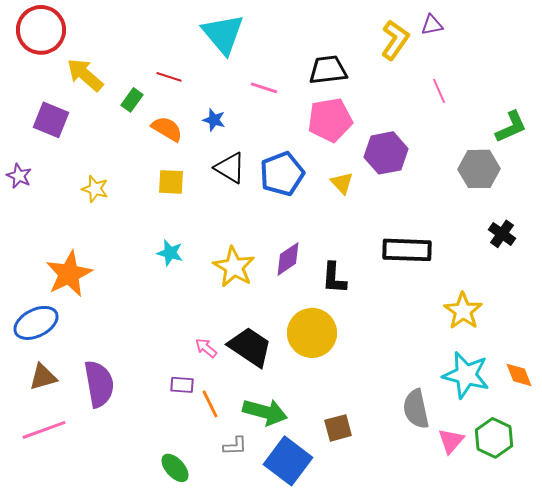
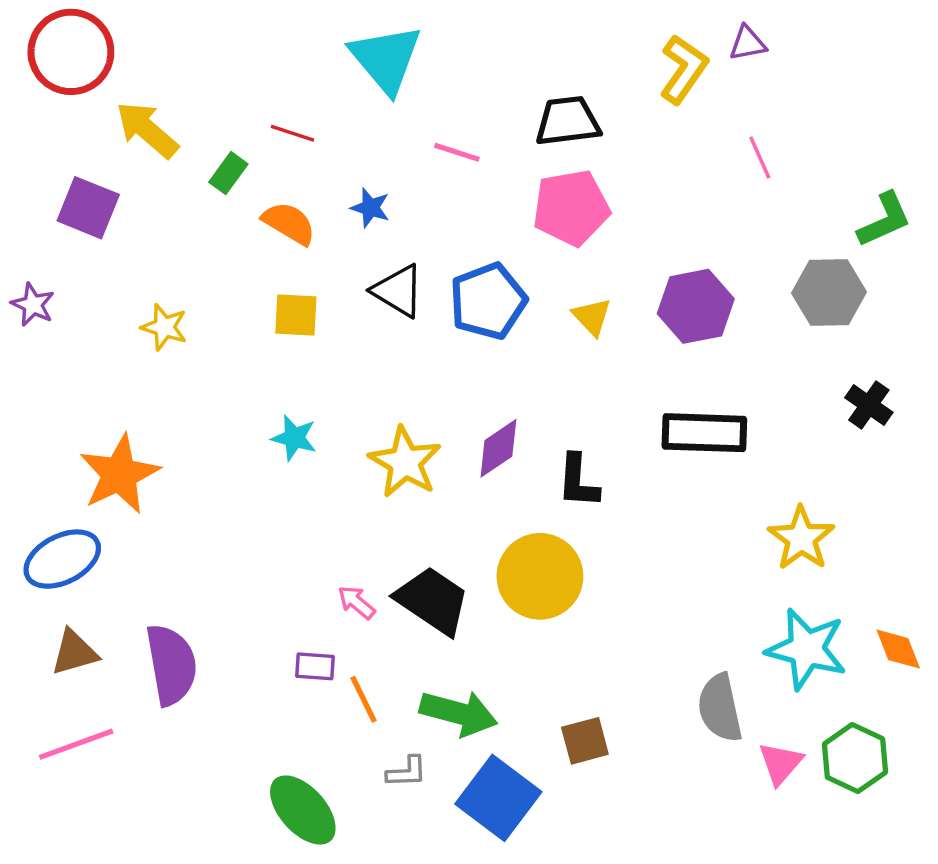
purple hexagon: (386, 153) -> (696, 306), moved
green ellipse: (175, 468) -> (303, 810), size x1.4

